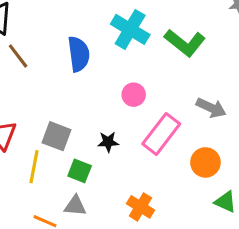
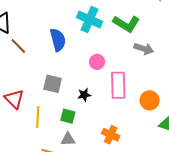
gray arrow: (211, 108) -> (144, 49), moved
pink rectangle: (161, 134) -> (118, 85), turned -32
gray square: (57, 136) -> (53, 84), moved

